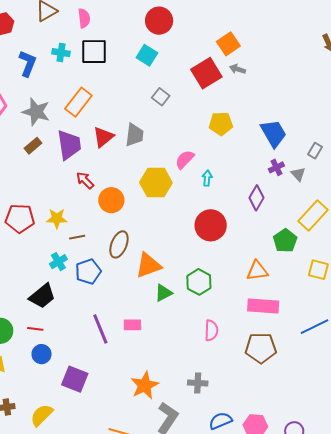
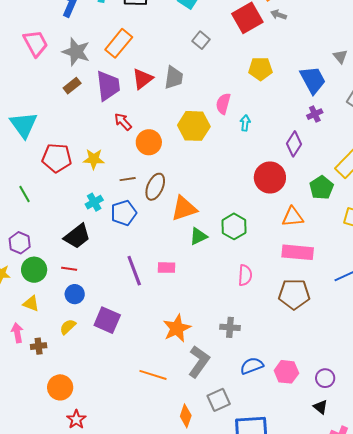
pink semicircle: (185, 159) -> (223, 104), turned -30
gray triangle: (298, 174) -> (340, 56), moved
red circle: (211, 225) -> (270, 178), moved
brown line: (77, 237) -> (128, 179), moved
yellow semicircle: (42, 415) -> (68, 327), moved, size x0.7

